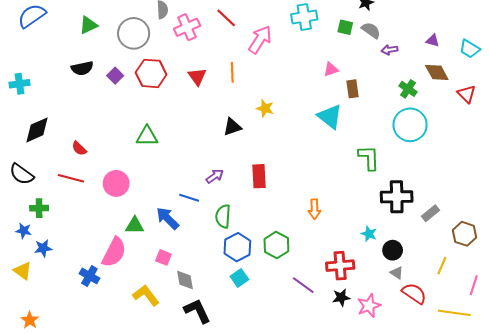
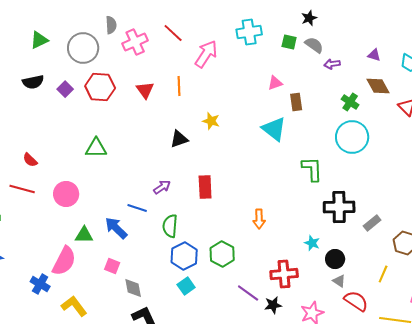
yellow L-shape: (146, 295) -> (74, 306), moved
black star: (341, 297) -> (273, 305), moved

